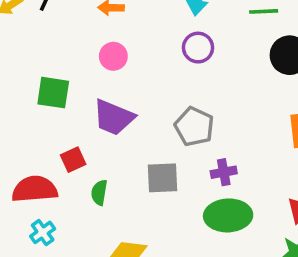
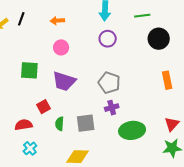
purple cross: (224, 172) -> (112, 108), moved
gray square: (162, 178) -> (86, 123), moved
red semicircle: (35, 189) -> (24, 125), size x0.7

